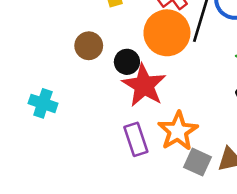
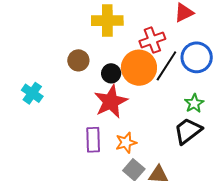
black circle: (127, 62) -> (111, 73), moved
orange star: (178, 131) -> (126, 143), size x0.7

